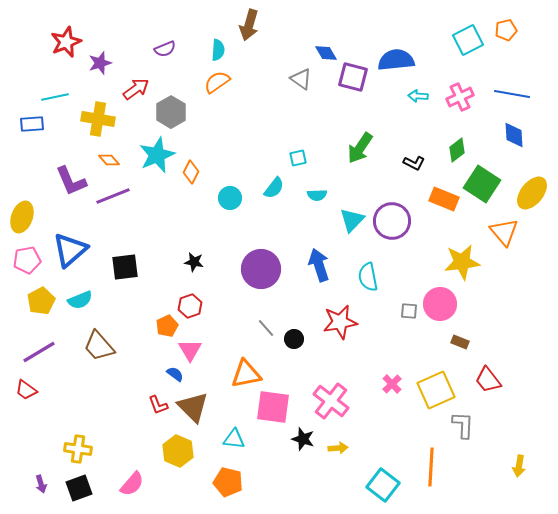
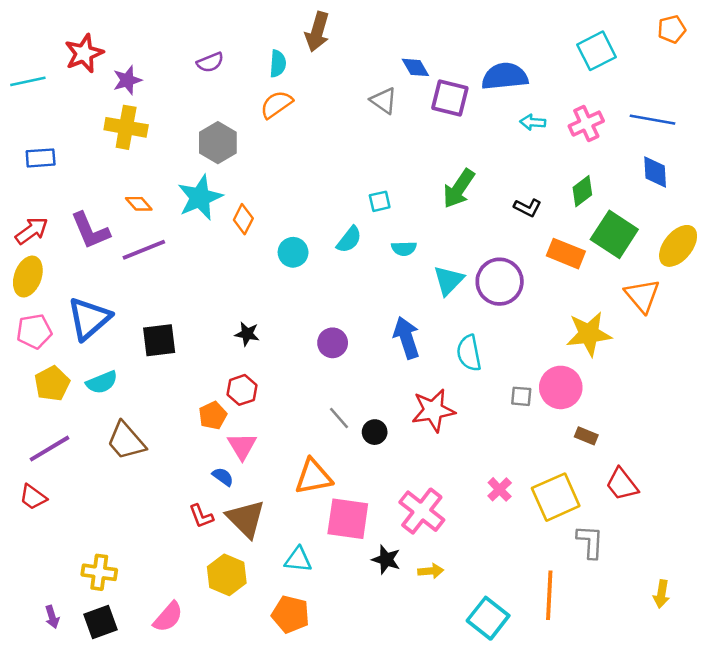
orange pentagon: (506, 30) -> (672, 29), moved
red arrow: (136, 89) -> (32, 231), moved
cyan line: (55, 97) -> (28, 81), moved
yellow cross: (98, 119) -> (126, 127), moved
purple circle: (261, 269) -> (333, 343), size x0.6

